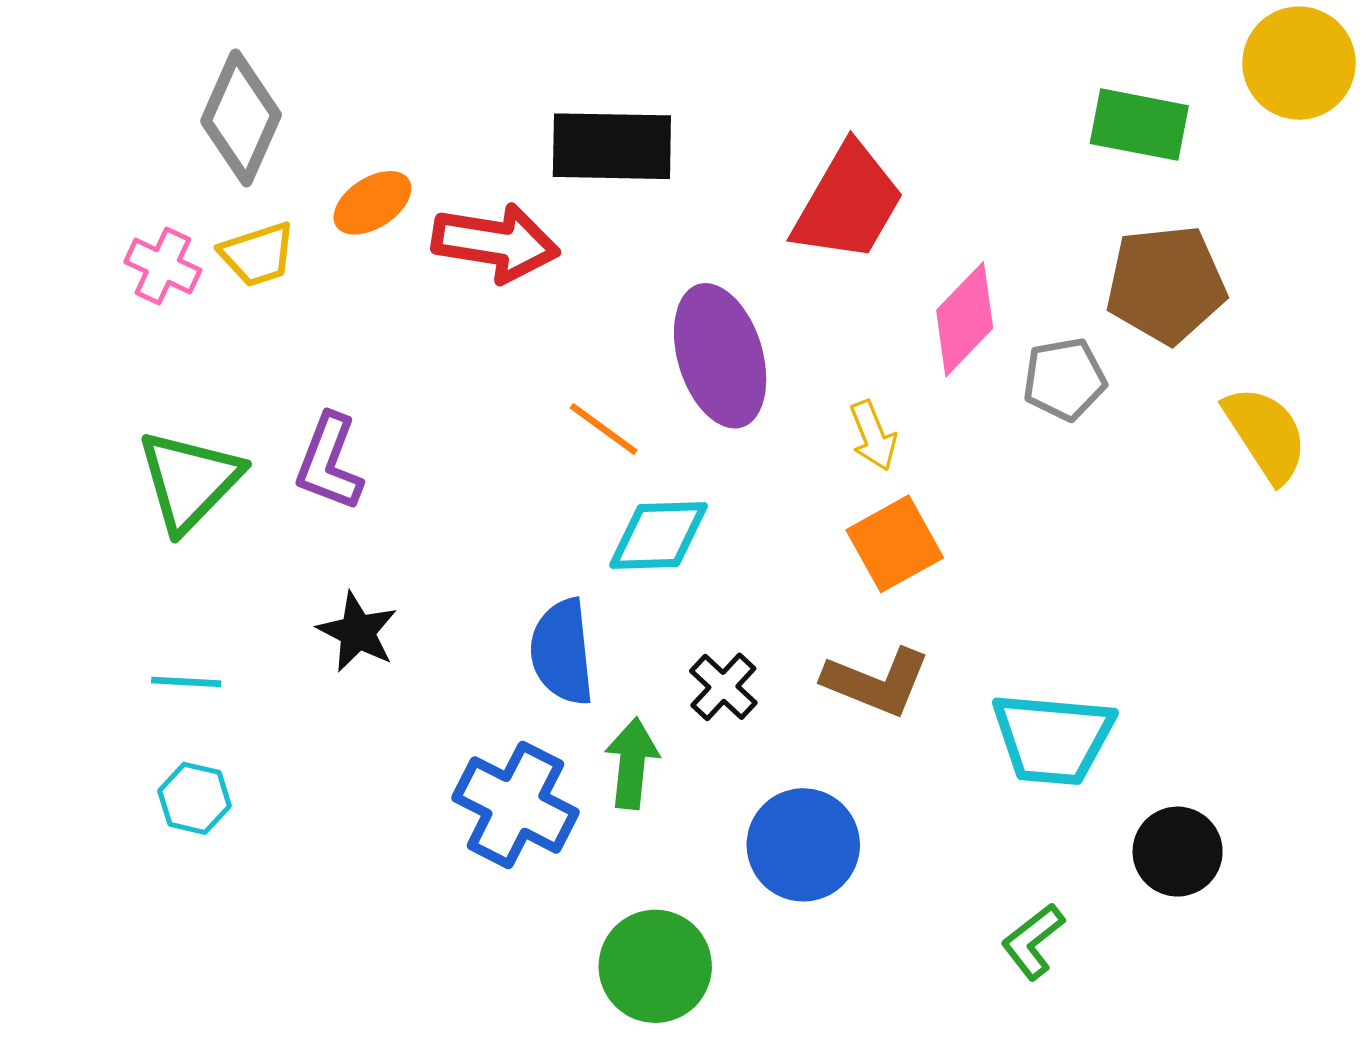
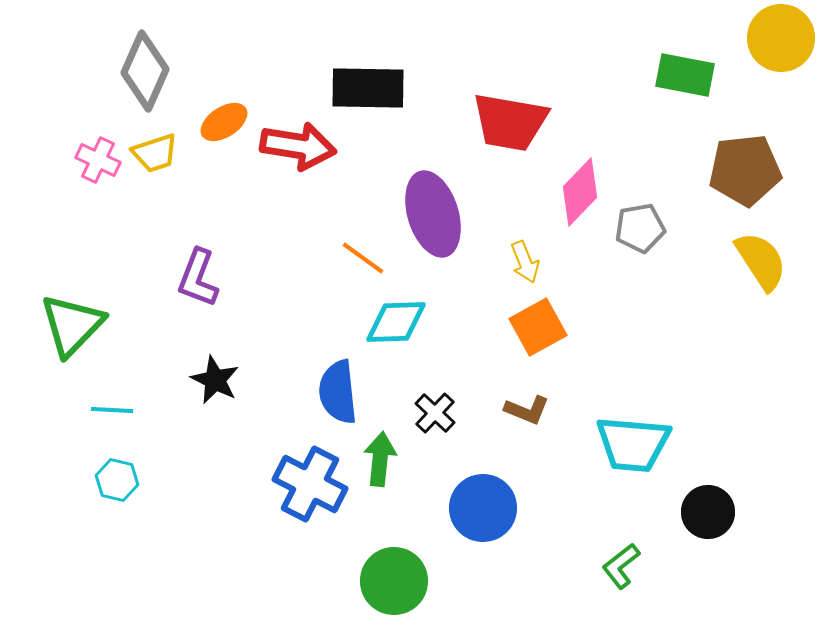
red trapezoid: (848, 203) -> (510, 122), turned 70
brown pentagon: (1166, 284) -> (745, 170), moved
green triangle: (189, 481) -> (72, 325), moved
brown L-shape: (876, 682) -> (527, 410), size x0.7

